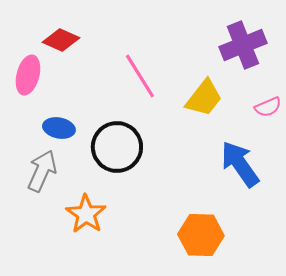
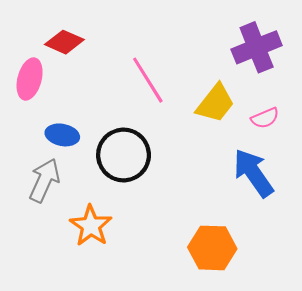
pink semicircle: (268, 107) -> (265, 118), moved

